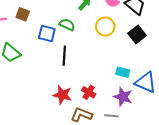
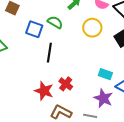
red cross: (89, 92) -> (66, 84), moved

